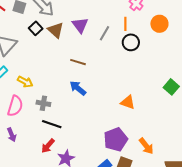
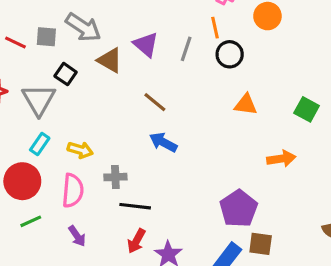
black square: (36, 28) -> (66, 74), moved
brown line: (78, 62) -> (155, 102), turned 35
orange triangle: (128, 102) -> (246, 105), moved
orange arrow: (146, 146) -> (281, 159), moved, turned -48

